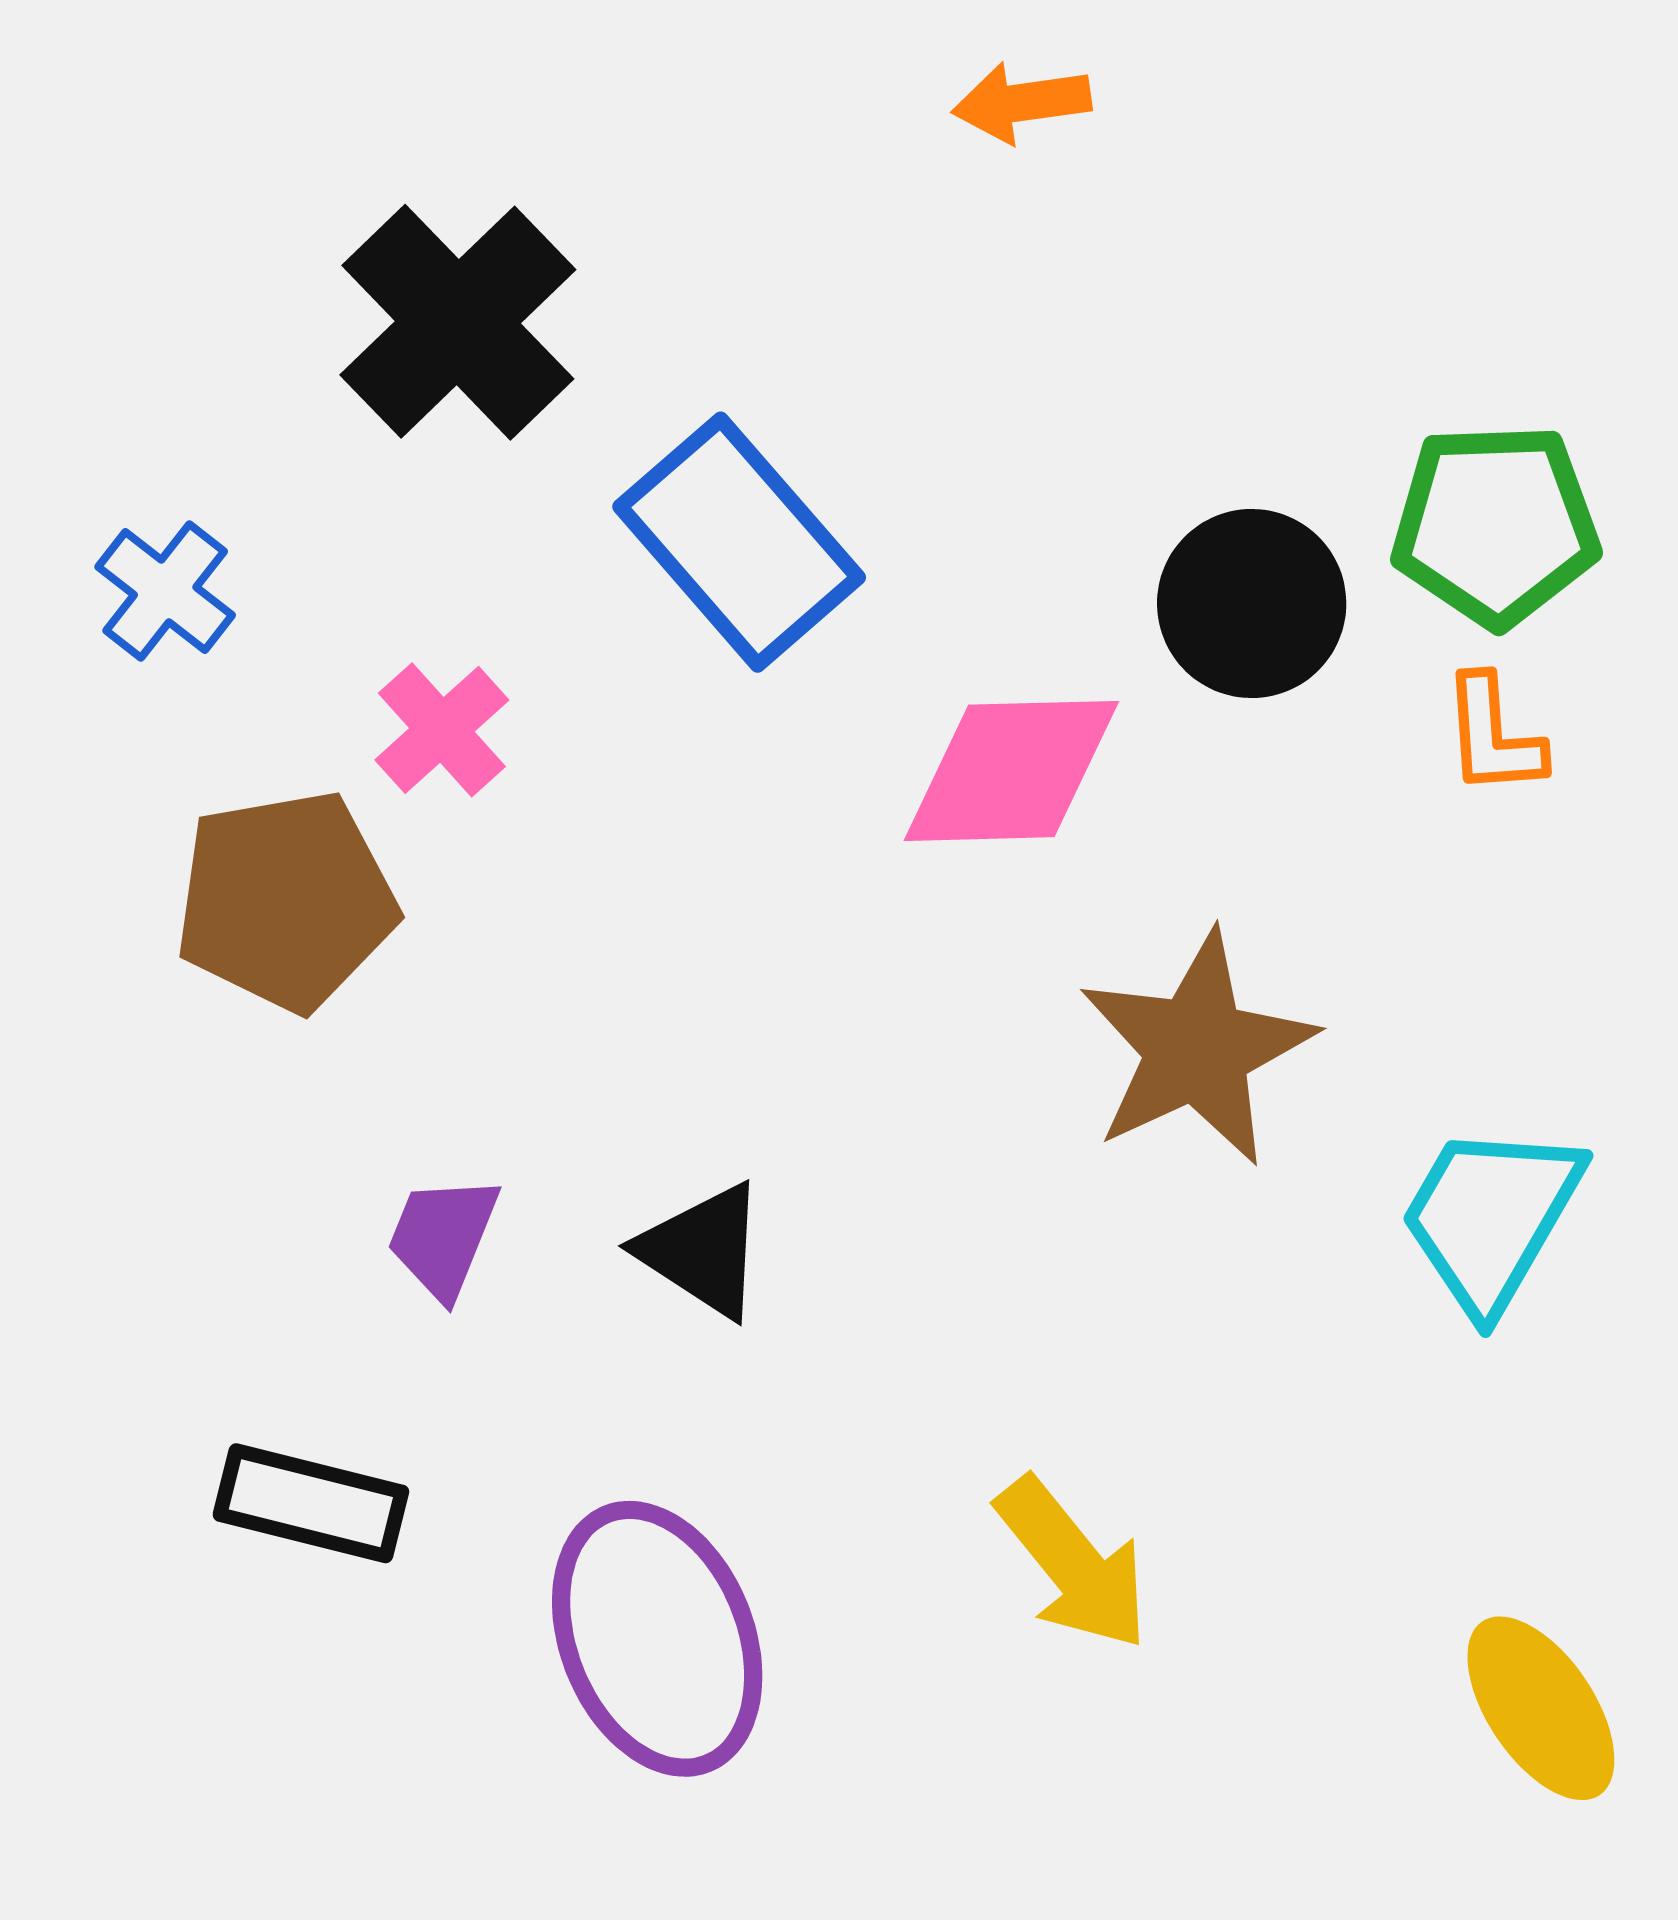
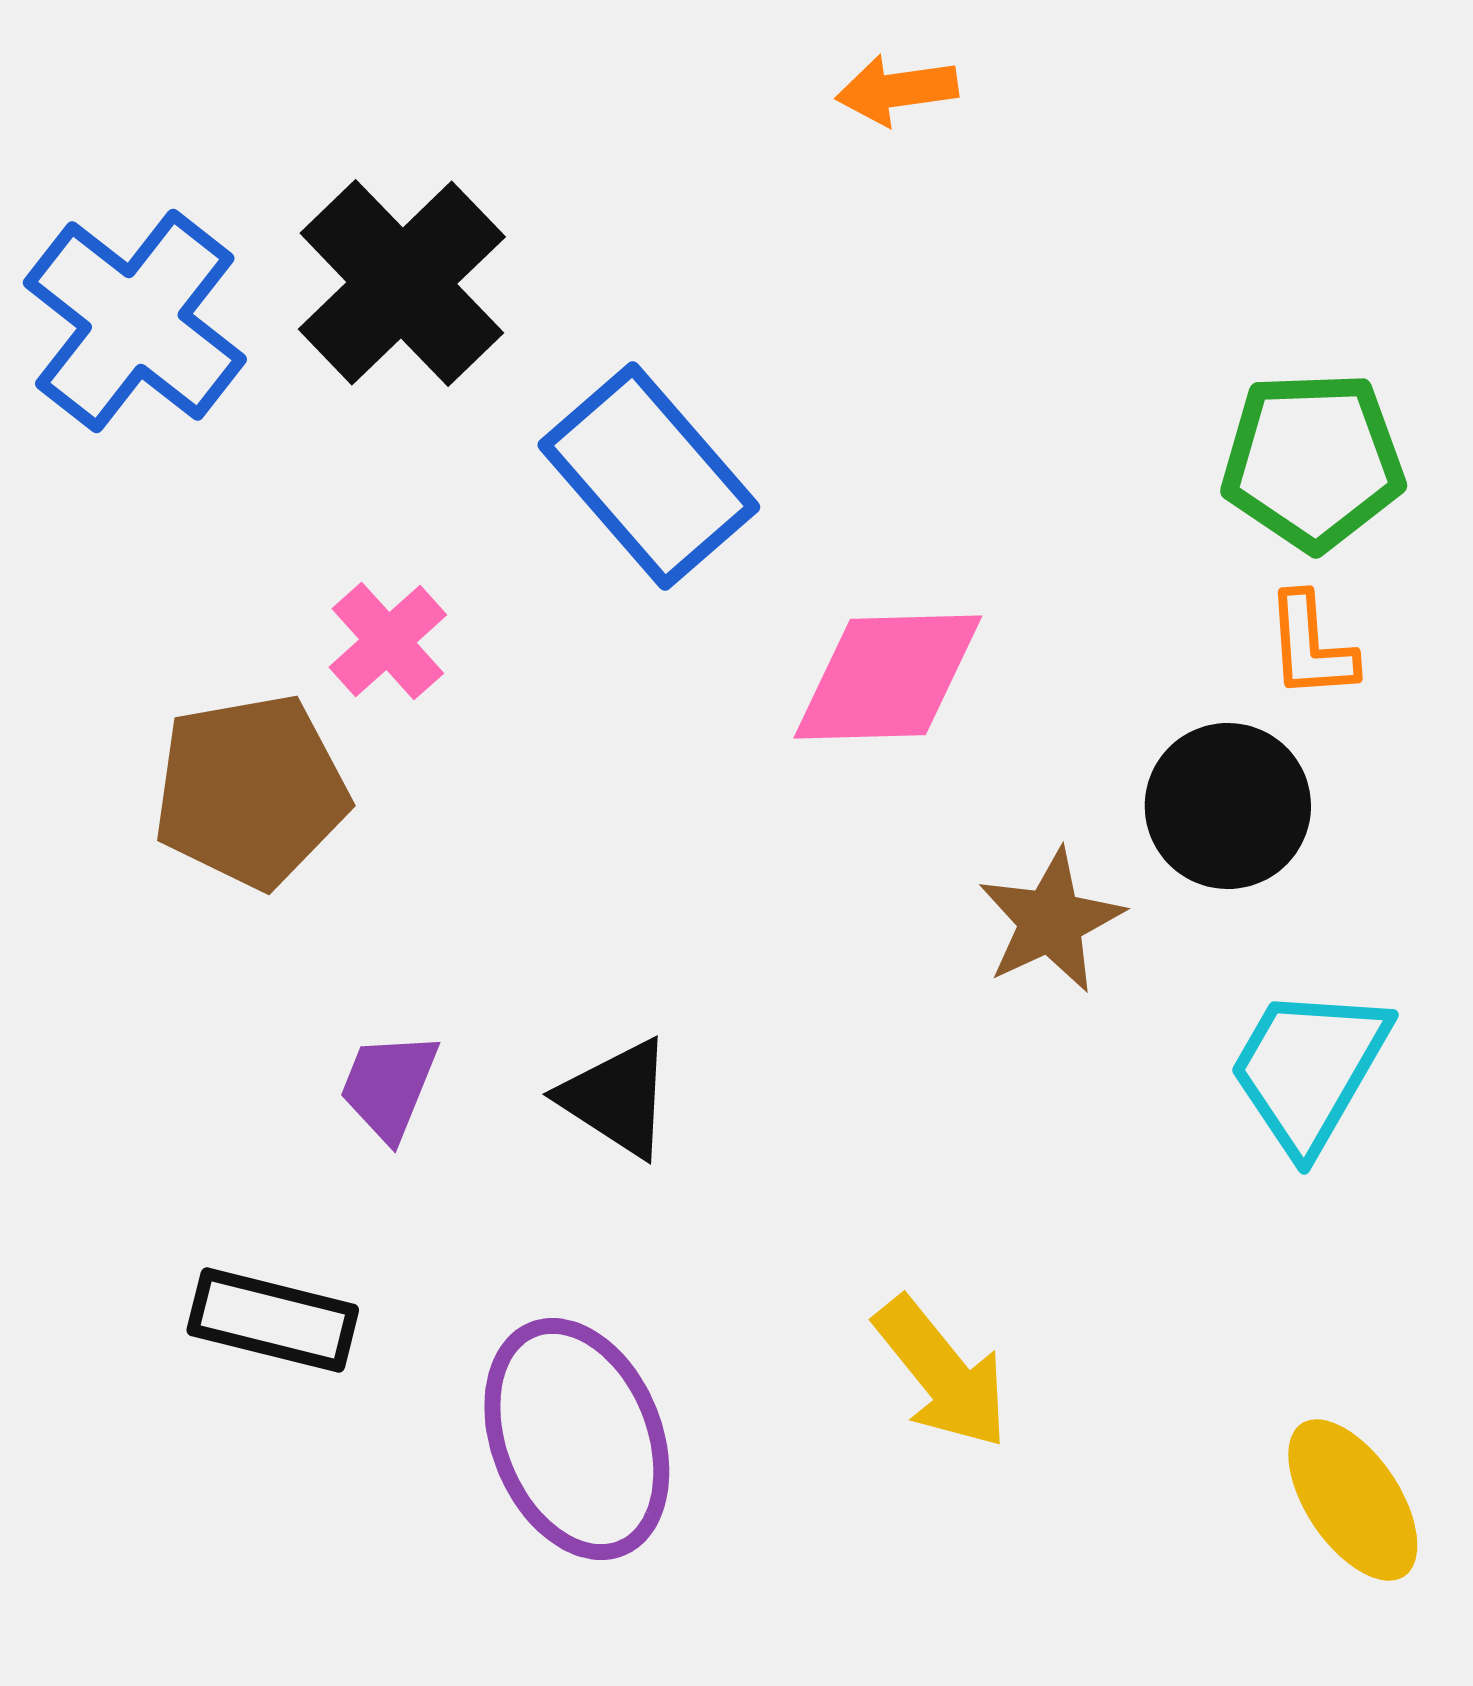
blue cross: (165, 591) -> (135, 321), moved, size x1.8
black circle: (1252, 604) -> (1228, 806), moved
brown star: (1197, 1049) -> (1051, 921), size x0.7

